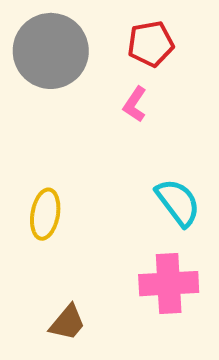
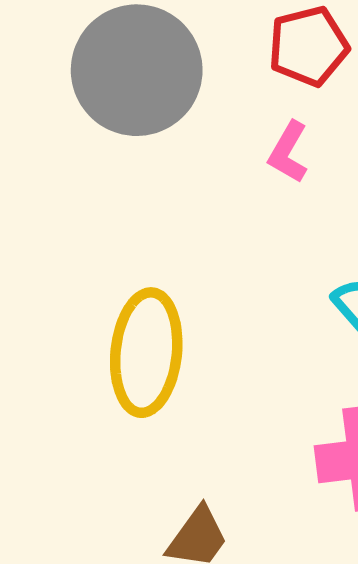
yellow ellipse: (45, 214) -> (146, 353), size x1.4

